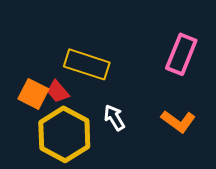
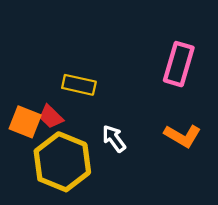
yellow rectangle: (87, 64) -> (79, 85), size x0.7

